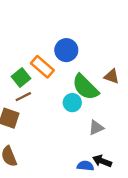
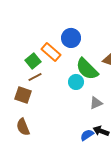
blue semicircle: (85, 166) -> (87, 135), turned -40

